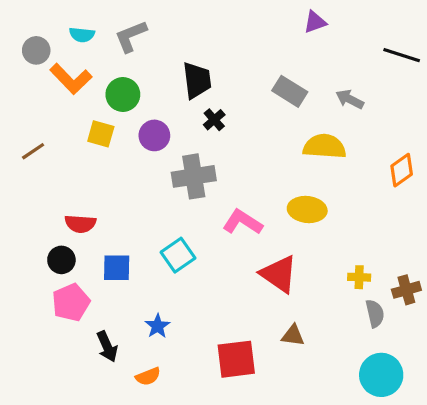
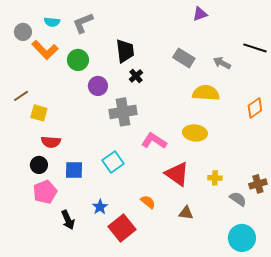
black line: (402, 55) -> (255, 48), moved
yellow square: (101, 134) -> (39, 113), moved
yellow cross: (359, 277) -> (215, 178), moved
gray semicircle: (375, 313) -> (238, 199), turned -42
red square: (236, 359) -> (122, 228), moved, turned -32
orange semicircle: (148, 376) -> (148, 202), moved, turned -119

